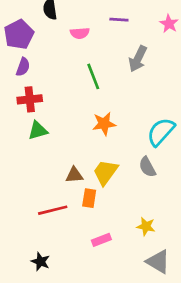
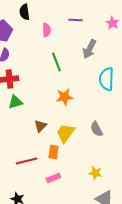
pink semicircle: (80, 33) -> (46, 30), turned -88
cyan semicircle: (161, 132) -> (106, 79), moved, turned -40
brown triangle: (74, 175) -> (40, 126), moved, turned -40
pink rectangle: (101, 240) -> (53, 178), moved

